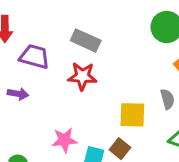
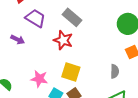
yellow square: (132, 115) -> (71, 72), moved

